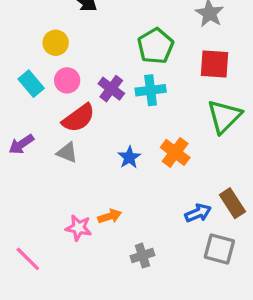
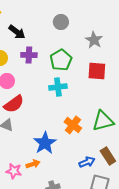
purple cross: (111, 89) -> (29, 55), moved, turned -35
green triangle: (224, 116) -> (103, 121), moved, turned 30
blue star: (129, 157) -> (45, 143), moved, size x1.6

